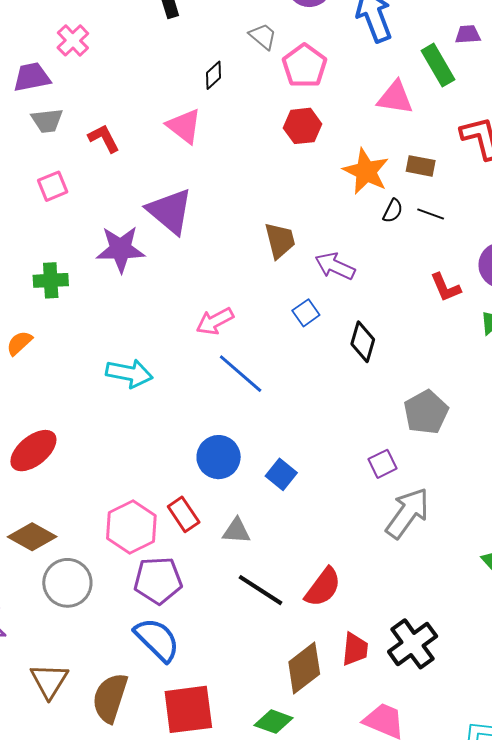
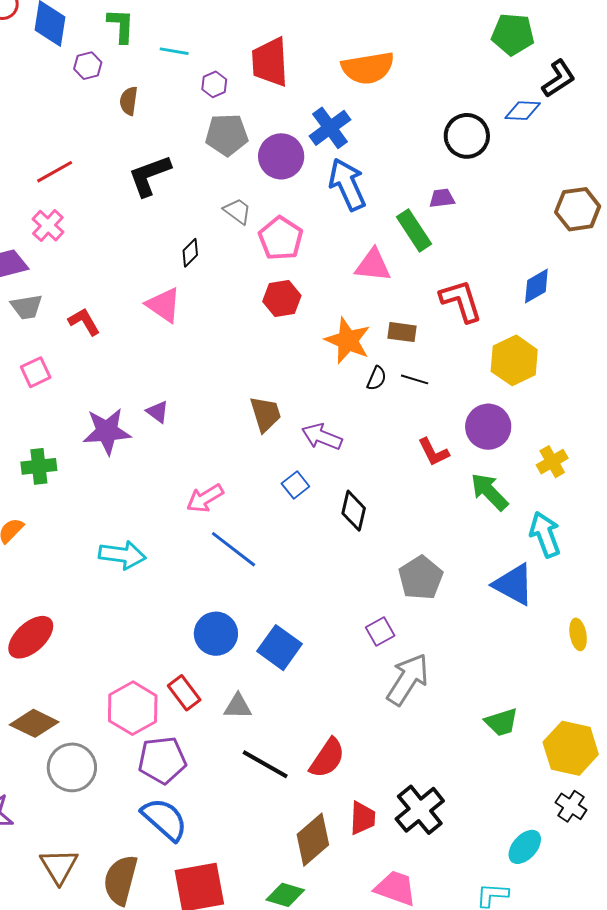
purple triangle: (170, 211) -> (157, 412), moved, size x0.5
blue square: (281, 474) -> (280, 648), size x1.4

